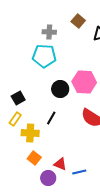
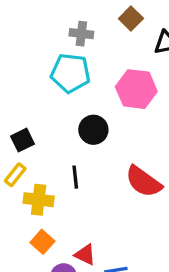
pink hexagon: (84, 82) -> (136, 89), moved
black line: (51, 118) -> (75, 177), turned -40

